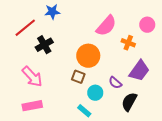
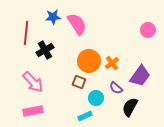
pink semicircle: (106, 26) -> (77, 24), moved, turned -75
red line: (25, 28) -> (26, 33), turned -45
orange cross: (128, 43) -> (112, 63), moved, turned 32
cyan rectangle: (84, 111) -> (85, 116), turned -64

